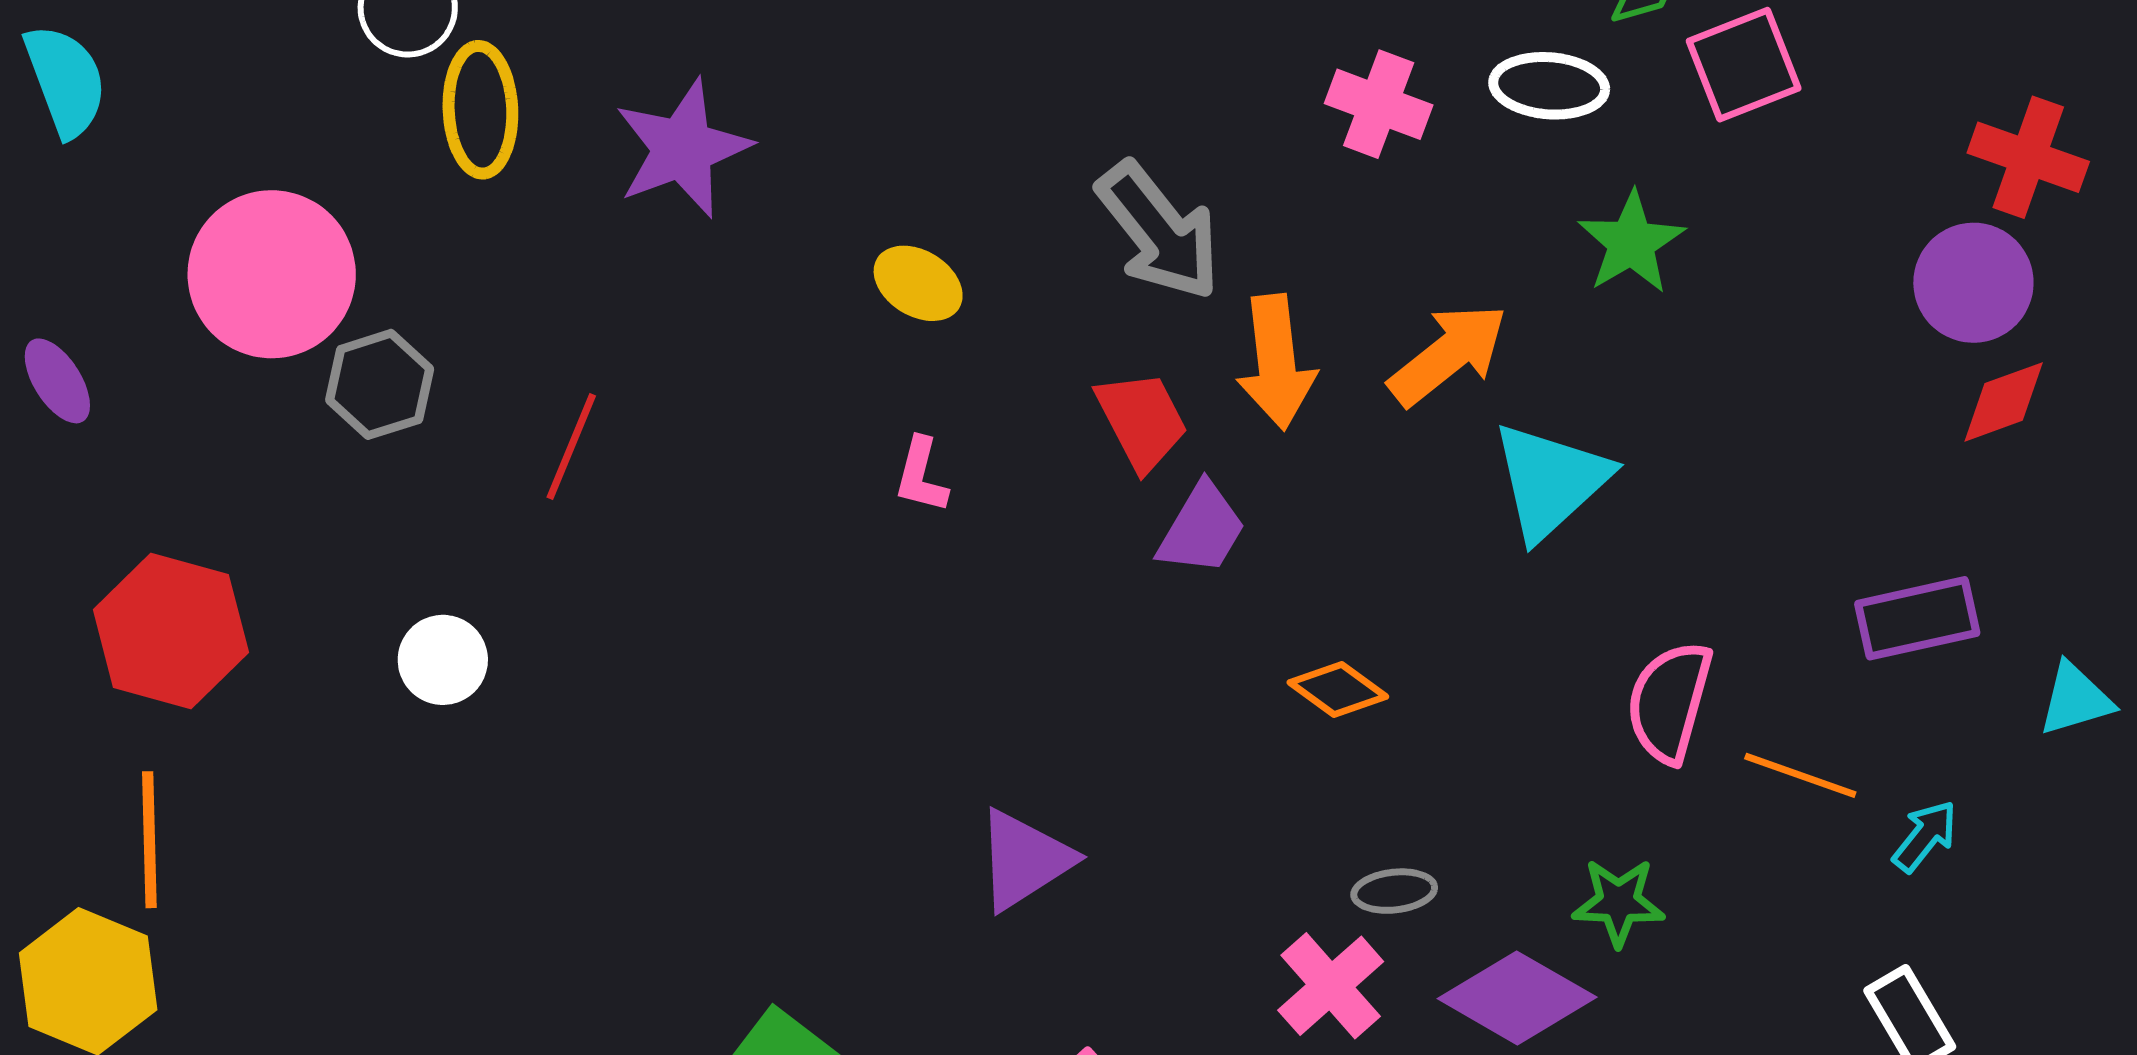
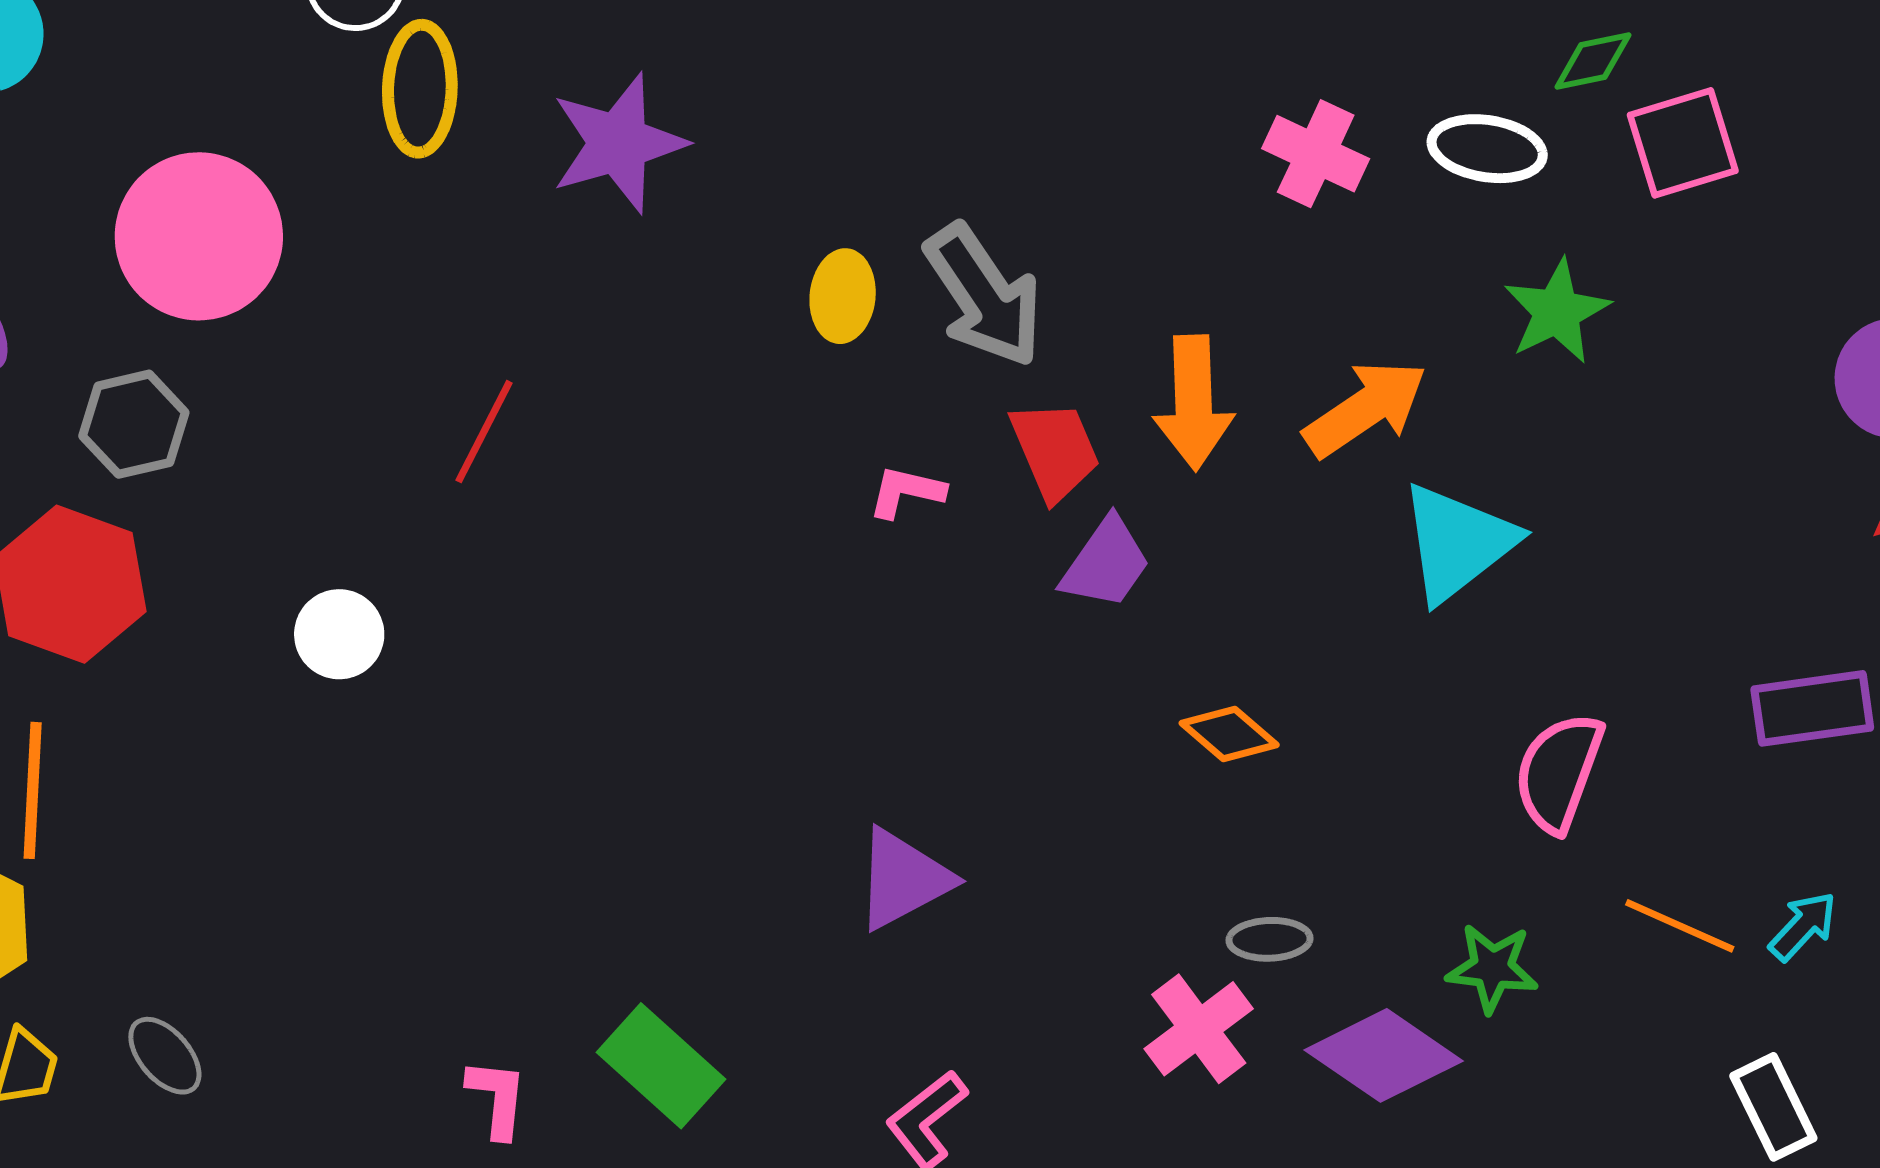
gray arrow: (1159, 231) -> (984, 295), moved
yellow ellipse: (918, 283) -> (843, 296), turned 60
gray hexagon: (380, 384) -> (134, 424), moved
pink L-shape: (921, 475) -> (906, 492), moved, turned 84
orange line: (1800, 775) -> (1680, 926), moved

